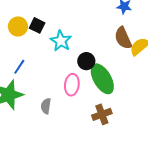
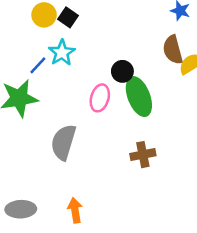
cyan star: (61, 41) -> (62, 53), moved
gray semicircle: (46, 106) -> (63, 142), moved, size x1.8
brown cross: (102, 114) -> (143, 155), moved

